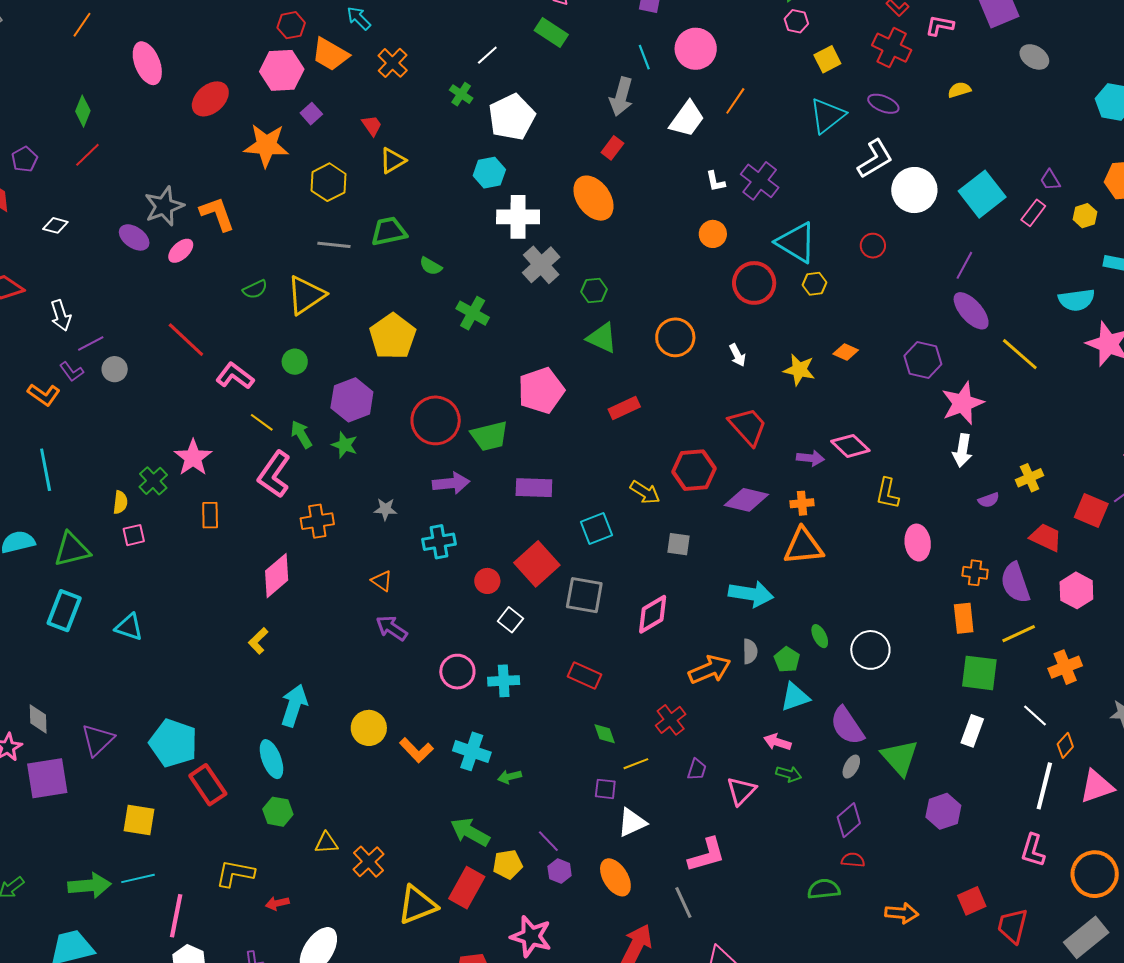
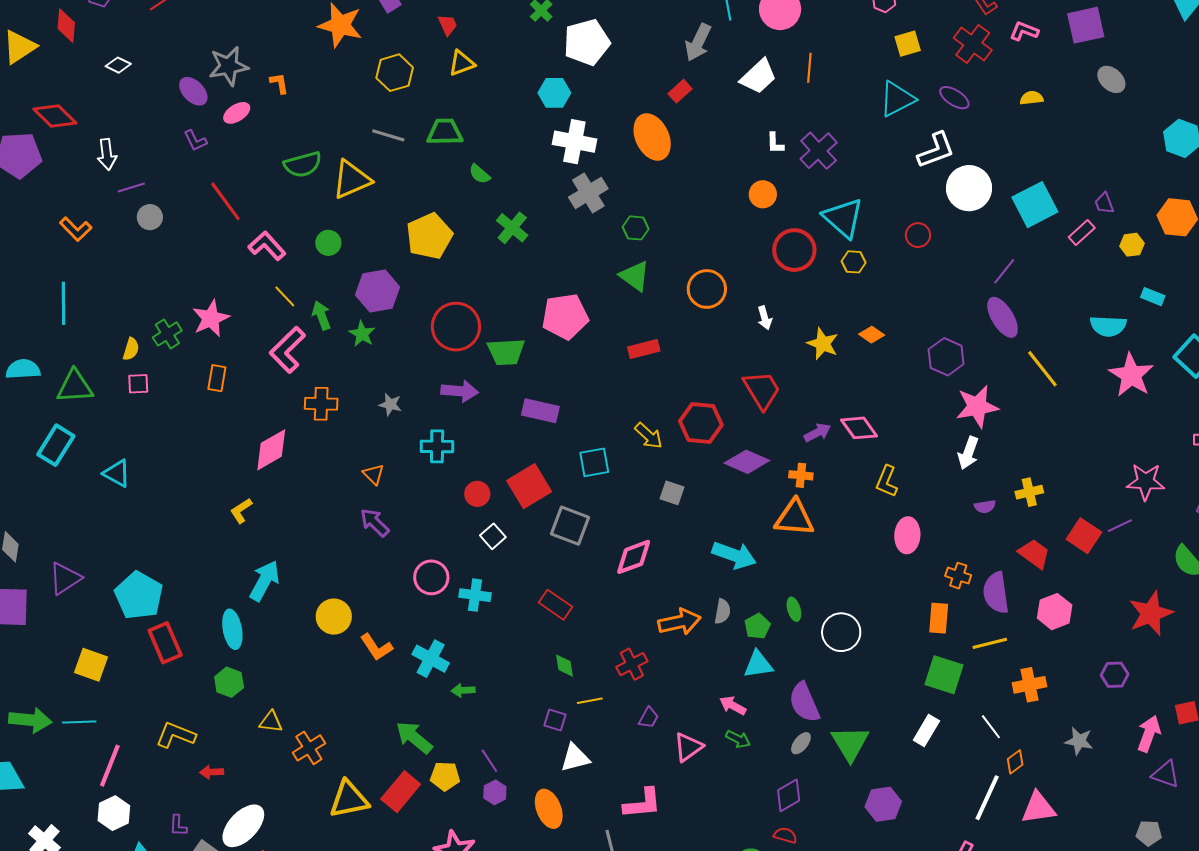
orange line: (735, 101) -> (809, 68), turned -40
orange L-shape: (217, 214) -> (279, 83), size x0.6
green semicircle: (255, 289) -> (303, 164), size x1.5
purple L-shape: (72, 372) -> (195, 141), moved
purple arrow: (810, 458) -> (817, 433), turned -44

